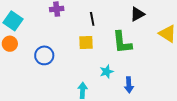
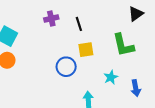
black line: (92, 19) -> (79, 24), moved
blue circle: (44, 55) -> (66, 67), moved

